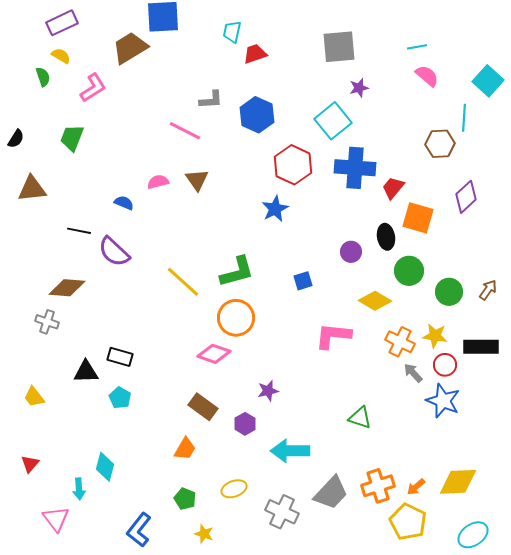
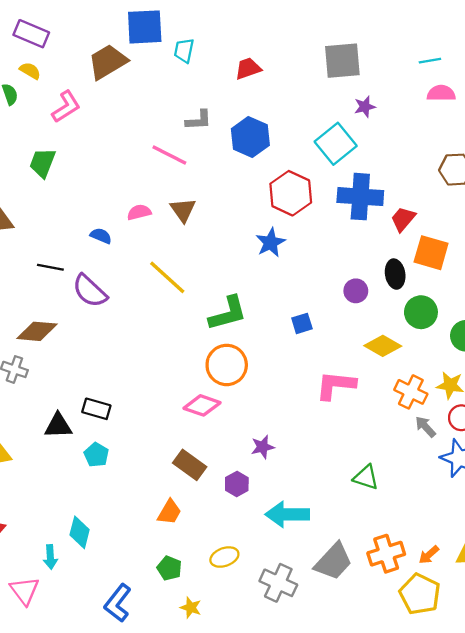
purple rectangle: (62, 23) -> (31, 34), turned 48
cyan trapezoid: (232, 32) -> (184, 51), moved
pink semicircle: (427, 76) -> (441, 93), turned -40
yellow line: (183, 282) -> (167, 277), moved

